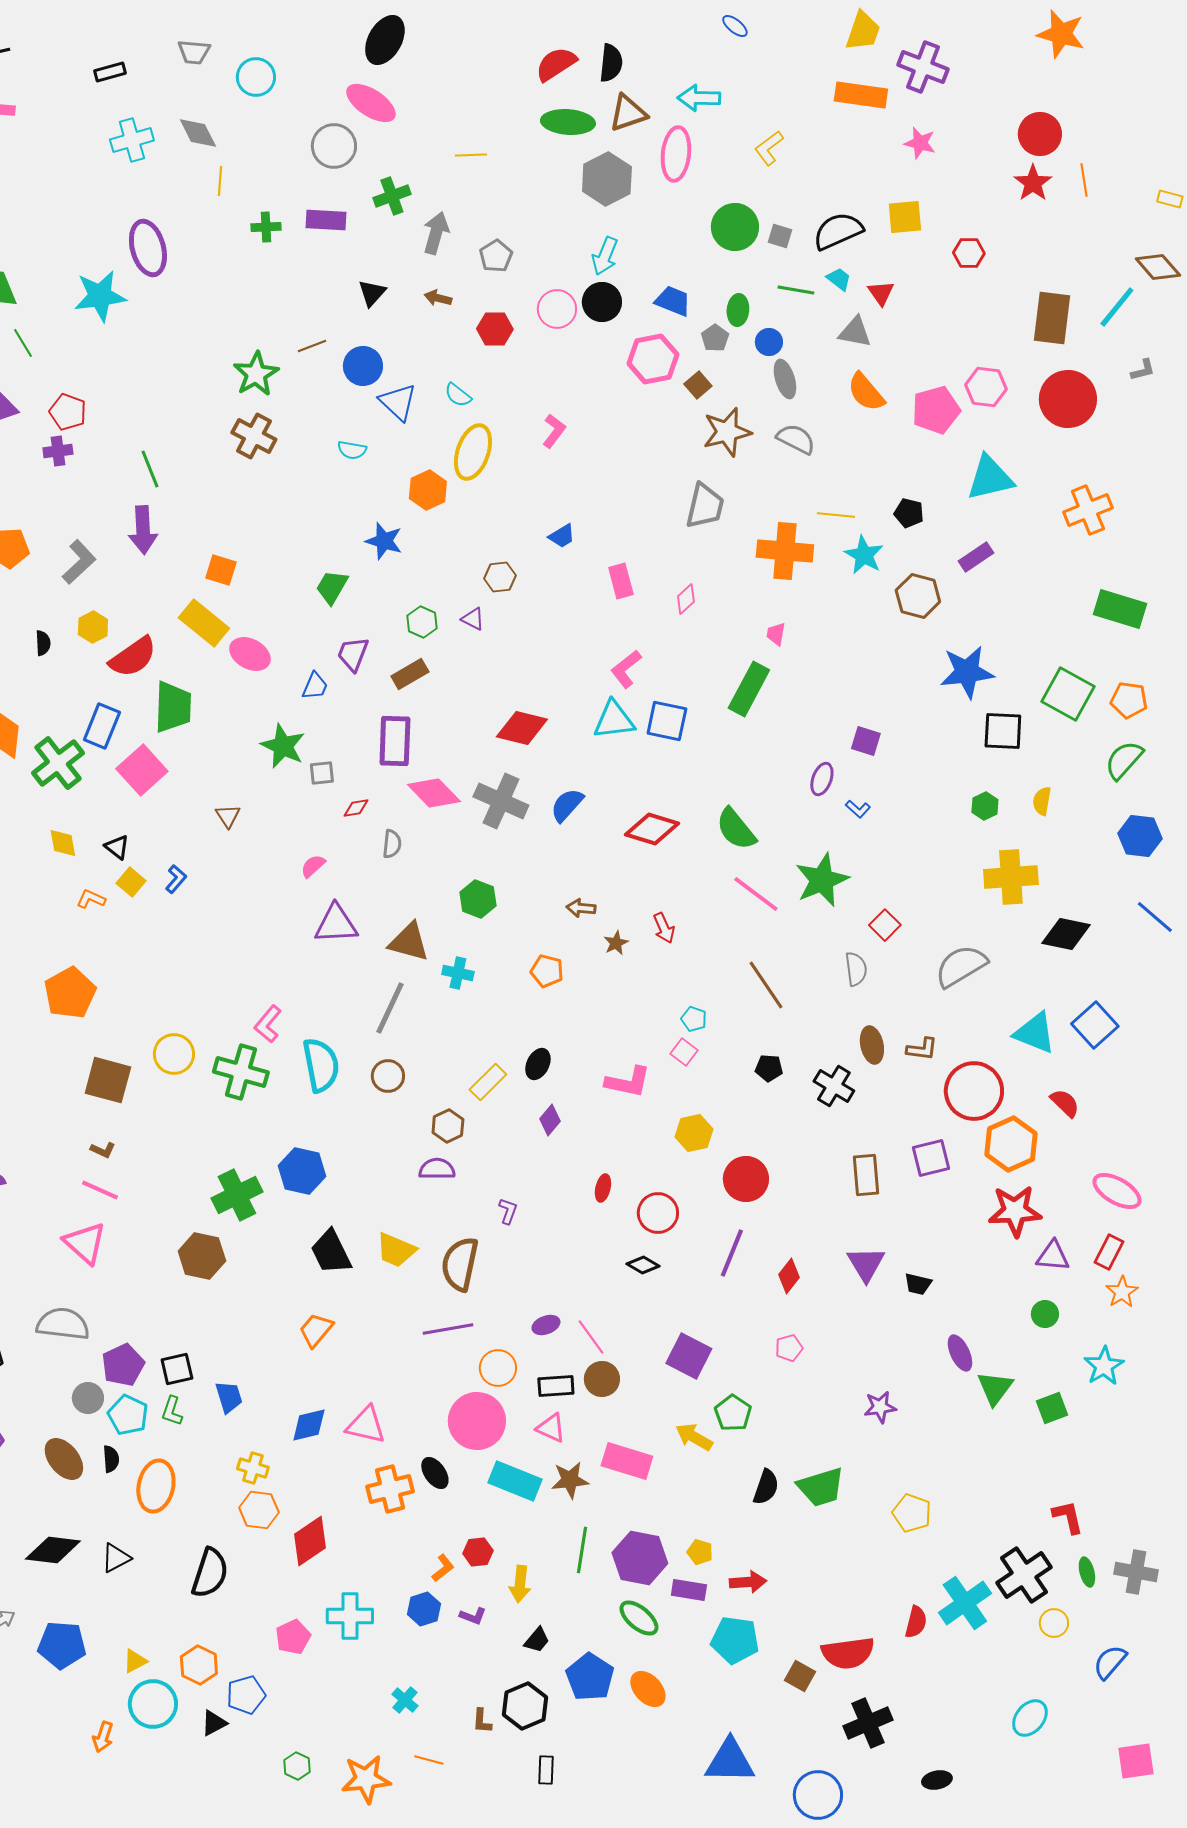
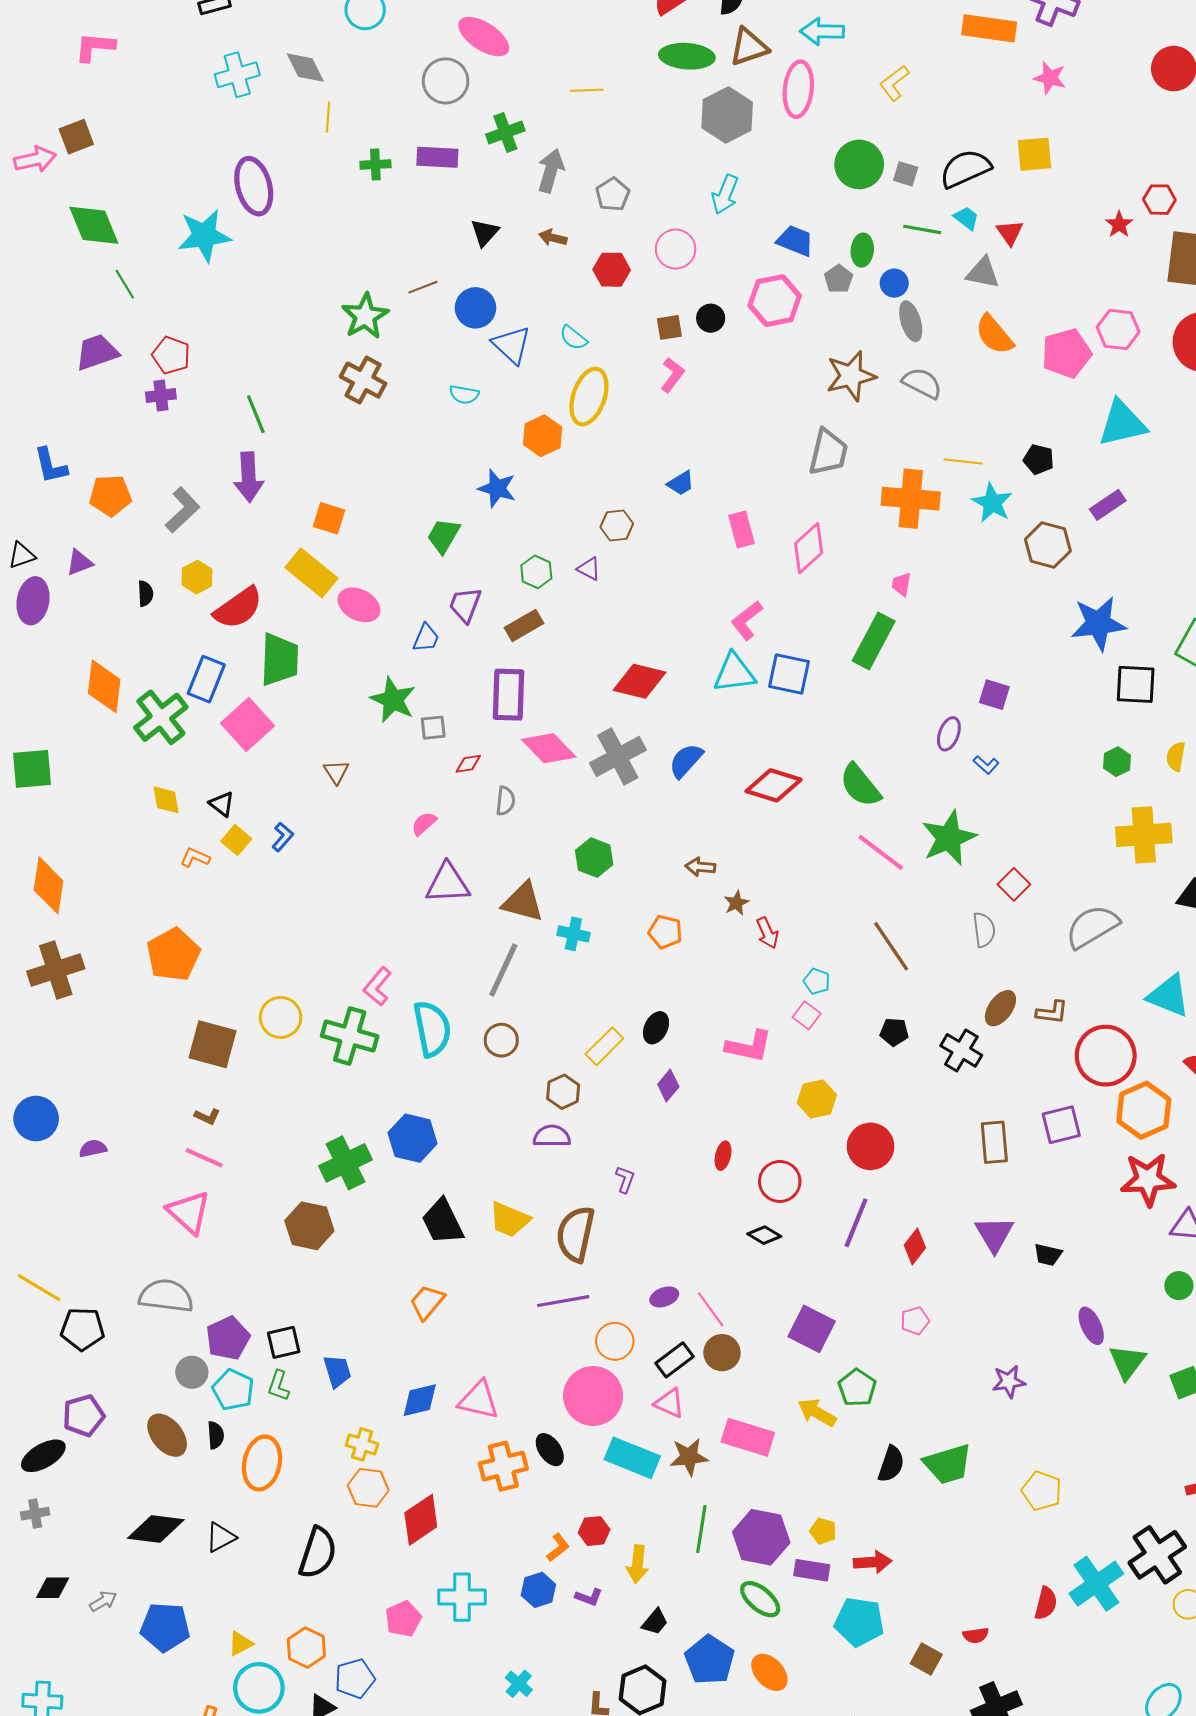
red star: (1033, 183) -> (1119, 224), moved, size x0.7
red hexagon: (969, 253) -> (1159, 200), moved
black circle: (602, 302) -> (711, 318), moved, size x0.7
brown square: (698, 385) -> (669, 327), moved, turned 32
pink diamond: (686, 599) -> (809, 548), size x1.6
gray cross: (501, 801) -> (618, 756), turned 38
red arrow: (664, 928) -> (767, 933), moved
brown ellipse: (872, 1045) -> (1000, 1008), turned 48
black rectangle: (556, 1386) -> (675, 1360), turned -33
red semicircle: (848, 1653) -> (976, 1635), size x0.5

